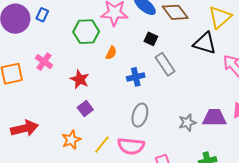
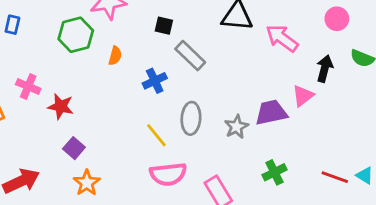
red star: (80, 79) -> (61, 107), moved
purple square: (85, 109) -> (74, 148), moved
gray ellipse: (140, 115) -> (191, 118), moved
yellow line: (102, 145) -> (156, 135), moved, turned -66

